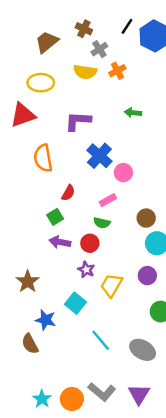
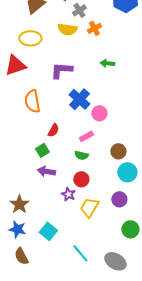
red circle: (90, 243) -> (81, 179), moved
cyan square: (75, 303) -> (48, 231), moved
blue star: (46, 320) -> (17, 229), moved

